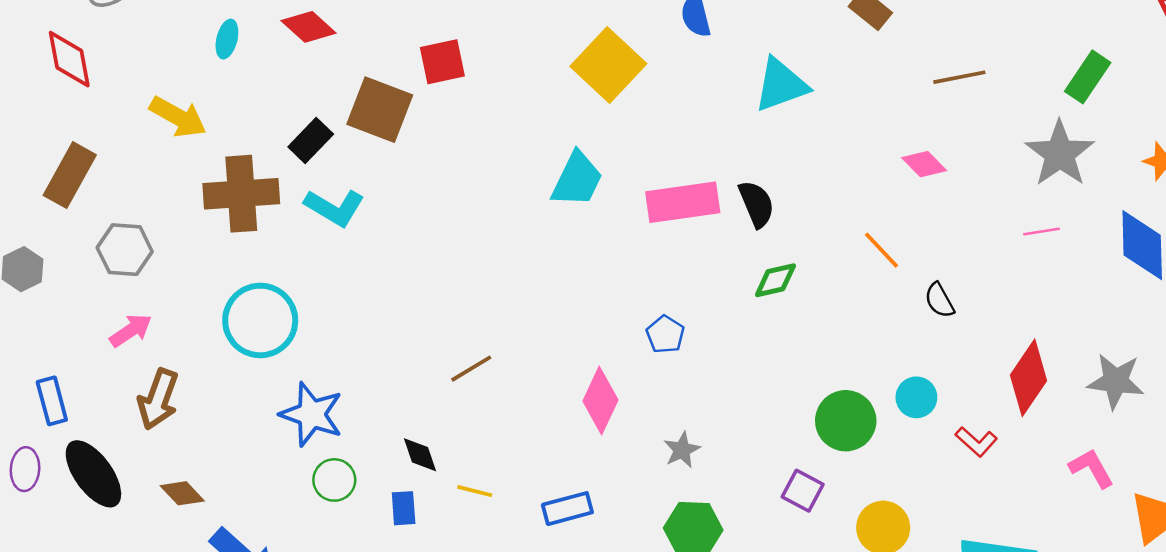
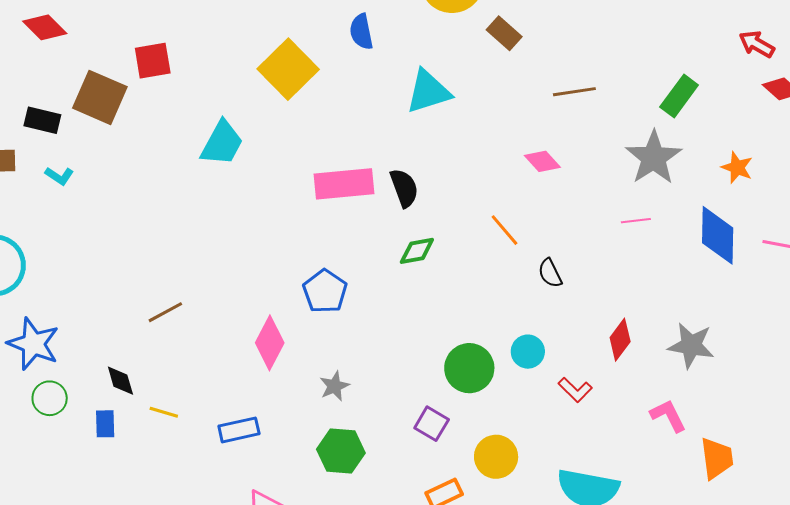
black rectangle: (311, 141) -> (42, 120), turned 57
cyan trapezoid: (577, 179) -> (222, 143), moved
cyan L-shape: (334, 208) -> (59, 176), size x0.6
blue pentagon: (665, 334) -> (325, 291), size x1.4
red diamond: (1029, 378) -> (620, 340), size x0.7

